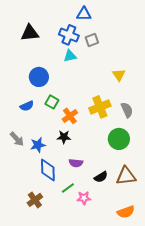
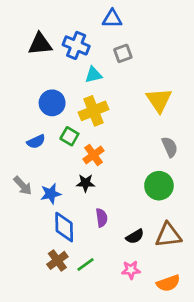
blue cross: (69, 35) -> (76, 45), moved
yellow triangle: (119, 75) -> (159, 100), size x1.5
yellow cross: (100, 107) -> (94, 111), moved
purple semicircle: (76, 163) -> (102, 218), turned -104
green line: (68, 188) -> (85, 264), moved
pink star: (84, 198) -> (131, 270), moved
brown cross: (35, 200) -> (57, 260), moved

